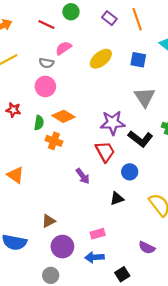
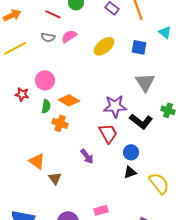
gray semicircle: (46, 63) -> (48, 37), moved
pink circle: (45, 86) -> (45, 80), moved
orange triangle: (15, 175) -> (37, 161), moved
black triangle: (117, 199) -> (130, 172), moved
brown triangle: (49, 221) -> (55, 178), moved, turned -40

